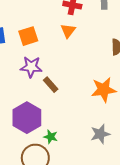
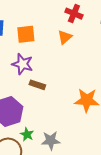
brown rectangle: (51, 85) -> (37, 85), turned -42
gray star: (100, 134) -> (51, 141), moved

